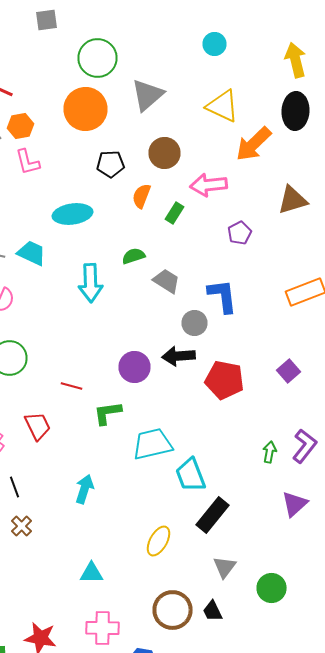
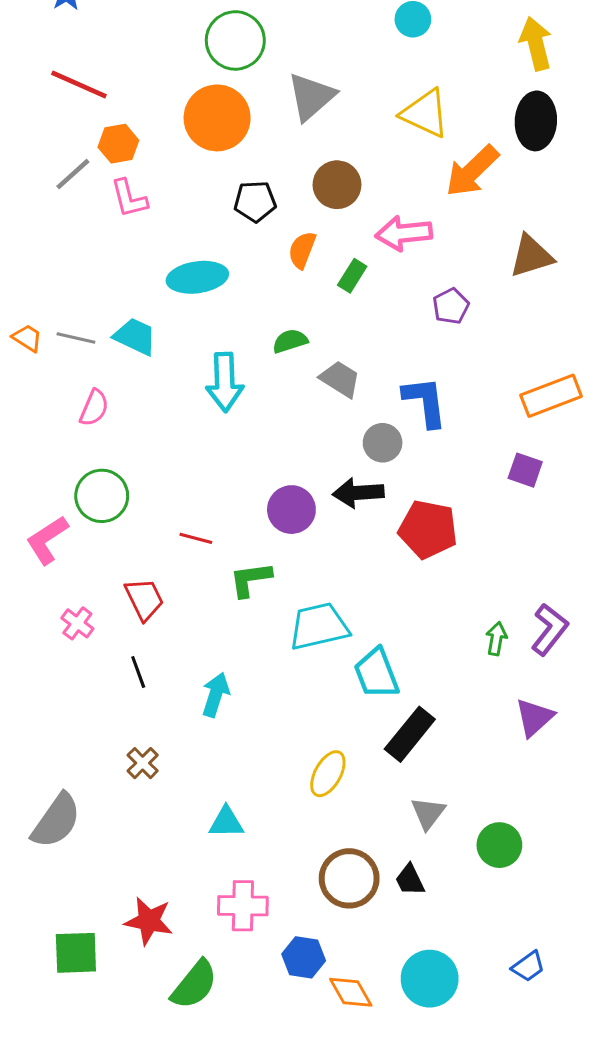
purple square: (288, 371) -> (525, 470), moved, turned -30
black line: (14, 487) -> (138, 672), moved
brown cross: (22, 526) -> (143, 763), moved

